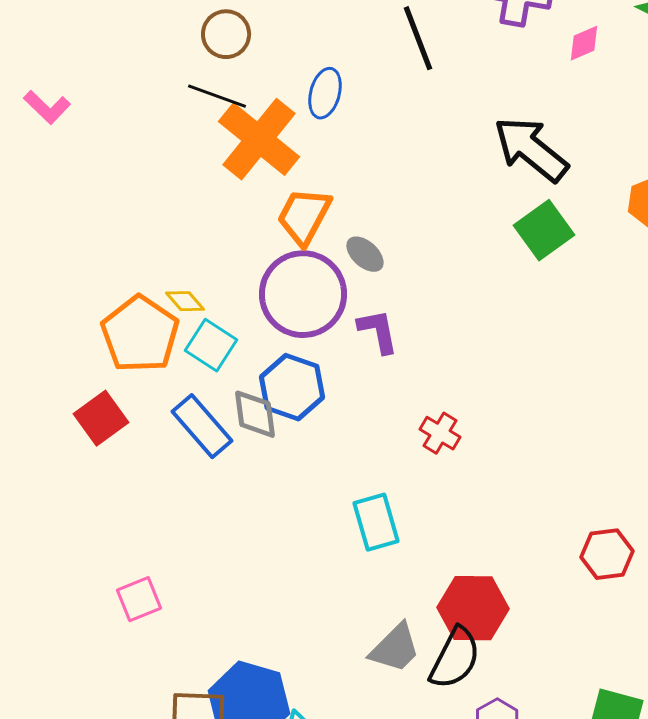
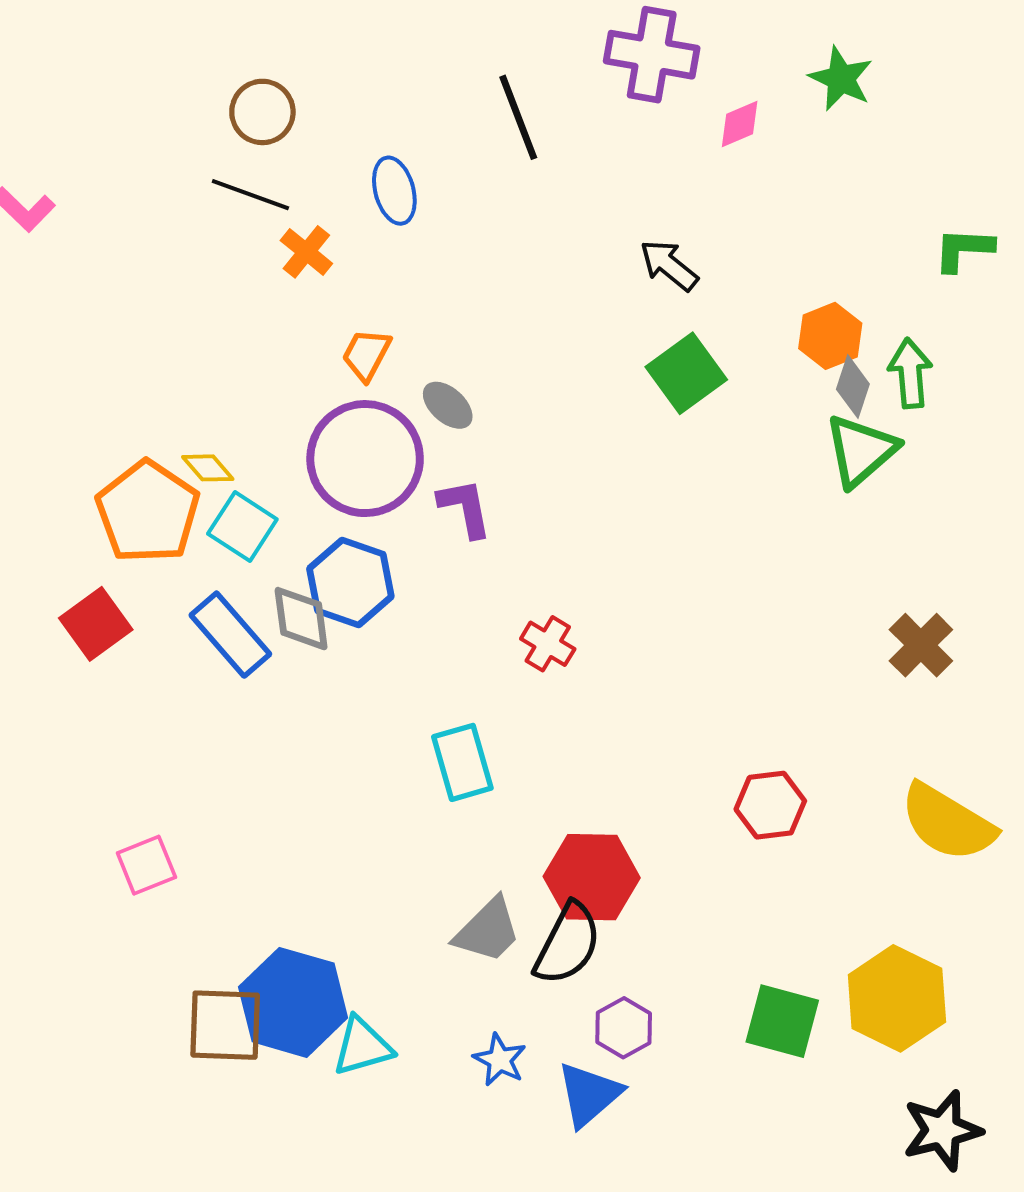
blue ellipse: (325, 93) -> (394, 191), turned -30
orange cross: (259, 139) -> (306, 252), size x0.5
black arrow: (531, 149) -> (669, 265), size x0.6
orange trapezoid: (304, 216) -> (366, 355), size x0.7

